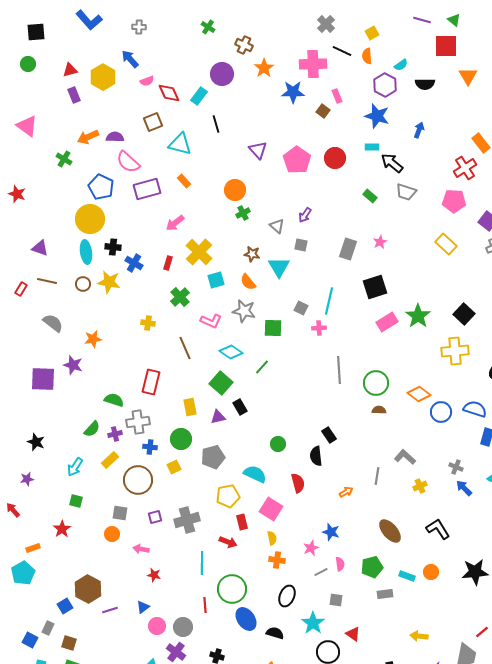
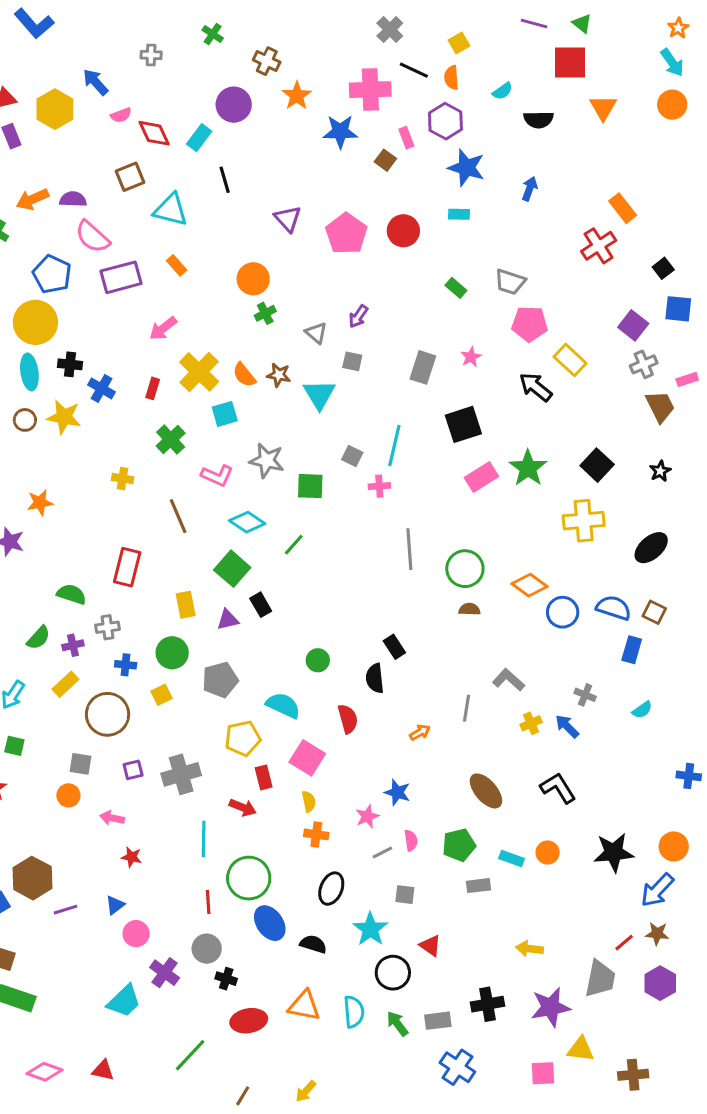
gray cross: (139, 27) -> (151, 55), moved
purple hexagon: (385, 85) -> (445, 121), moved
black arrow: (392, 163) -> (536, 387), moved
pink pentagon: (454, 201) -> (530, 324), moved
orange semicircle: (248, 282) -> (244, 375), moved
gray cross: (138, 422) -> (108, 627), size x0.7
blue arrow: (464, 488) -> (567, 726), moved
gray circle: (183, 627) -> (207, 949), moved

